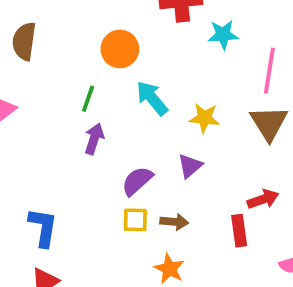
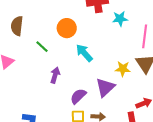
green line: (88, 99) -> (42, 47), moved, turned -64
yellow star: (204, 118) -> (123, 69), moved
purple triangle: (190, 166) -> (105, 87), size x1.5

